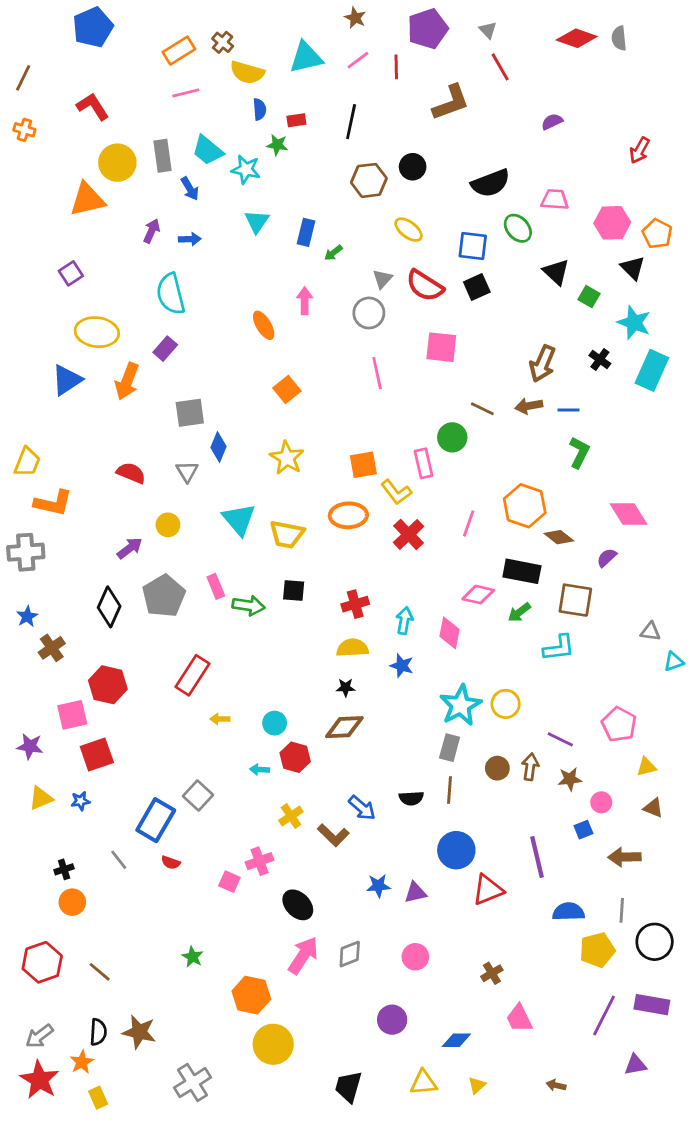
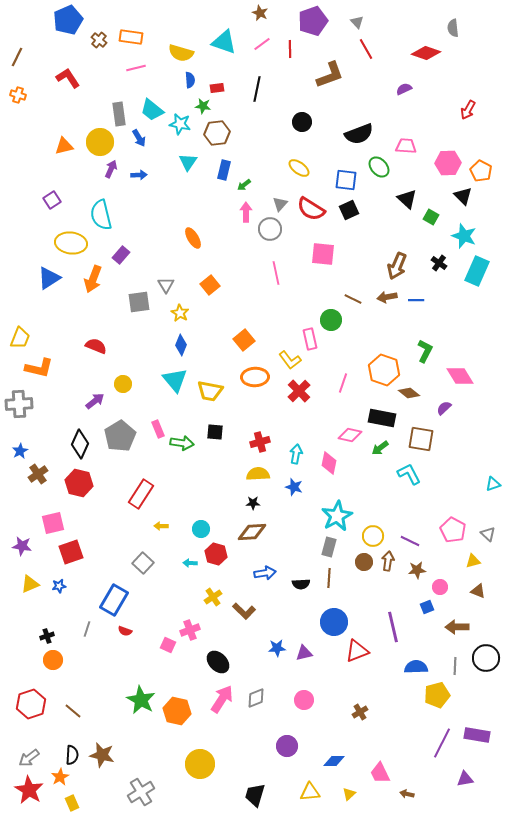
red diamond: (577, 38) -> (426, 53), moved
brown cross: (223, 42) -> (99, 40), moved
orange rectangle: (179, 51) -> (131, 37), turned 40
cyan triangle: (306, 57) -> (224, 42), turned 32
yellow circle: (117, 163) -> (100, 142), moved
brown hexagon: (369, 180) -> (217, 133), moved
orange triangle: (87, 200) -> (64, 146), size x0.7
cyan semicircle: (171, 294) -> (101, 215), moved
pink arrow: (305, 301) -> (246, 212), moved
blue diamond: (219, 447) -> (181, 345), moved
green L-shape: (579, 452) -> (425, 351), moved
yellow star: (287, 458) -> (180, 313), moved, size x0.7
orange square: (363, 465) -> (244, 340), moved, turned -30
gray triangle: (187, 472) -> (166, 285), moved
gray triangle: (650, 631) -> (488, 534), moved, turned 35
cyan L-shape: (559, 648) -> (409, 474), turned -110
red hexagon: (108, 685) -> (79, 483), moved
yellow circle: (506, 704) -> (373, 536), moved
gray square: (198, 796) -> (143, 563), moved
blue arrow: (362, 808) -> (265, 573), moved, turned -50
gray line: (119, 860) -> (87, 629), turned 56
black circle: (655, 942) -> (486, 658), moved
green star: (193, 957) -> (141, 700), size x1.8
orange hexagon: (251, 995) -> (177, 711), moved
pink trapezoid: (519, 1018) -> (380, 773), moved

